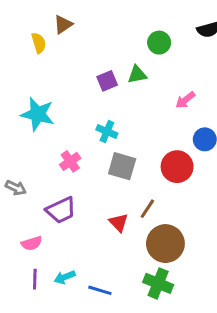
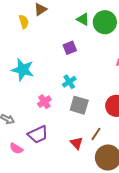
green circle: (159, 43) -> (105, 22), size x1.5
green triangle: (137, 75) -> (83, 19), moved, turned 40
cyan cross: (107, 131) -> (69, 82), turned 32
pink semicircle: (32, 243) -> (16, 148), moved, turned 48

